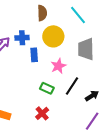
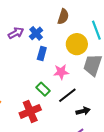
yellow circle: (53, 36) -> (77, 44), moved
blue cross: (22, 38) -> (36, 33), turned 32
red cross: (42, 113) -> (30, 111), size x1.5

